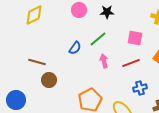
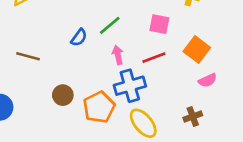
brown circle: (49, 80) -> (63, 95), moved
blue cross: (140, 88) -> (130, 86), moved, size x1.6

